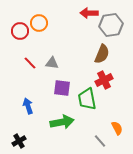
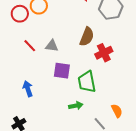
brown semicircle: (102, 54) -> (87, 37), moved
red cross: (104, 80) -> (104, 53), moved
green arrow: (62, 122) -> (76, 106), moved, size x0.6

